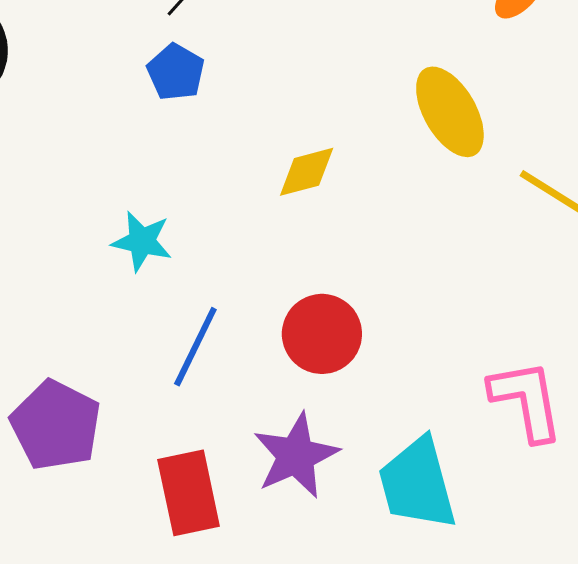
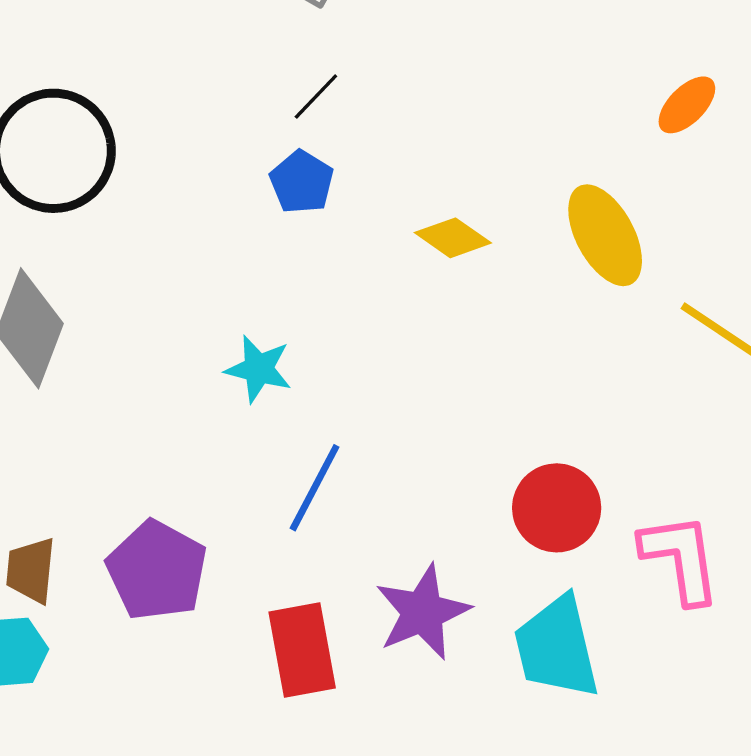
yellow diamond: (307, 172) -> (453, 238), moved, turned 48
red circle: (322, 334) -> (557, 508), moved

